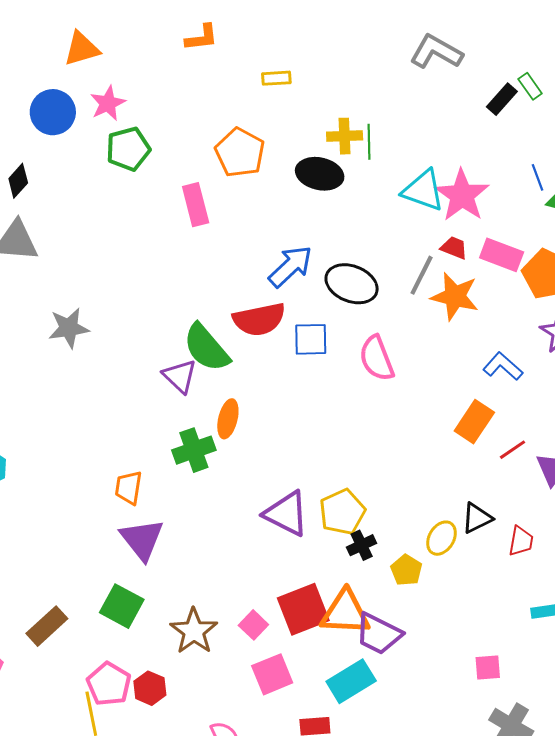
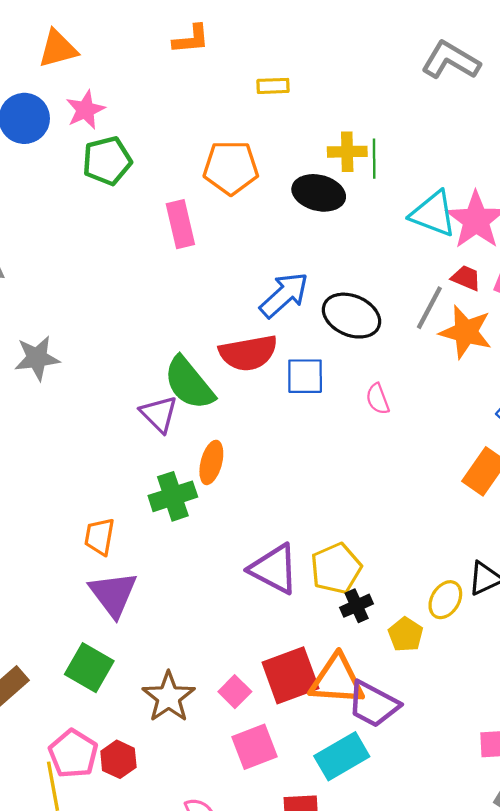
orange pentagon: (240, 153) -> (231, 168), turned -30
pink semicircle: (377, 358) -> (378, 399), size x0.6

